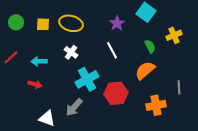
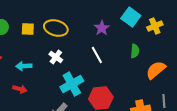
yellow cross: (174, 35) -> (155, 26), moved
green semicircle: (150, 46) -> (135, 51), turned 32
orange semicircle: (145, 70) -> (156, 70), moved
gray line: (179, 87) -> (164, 101), moved

